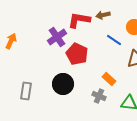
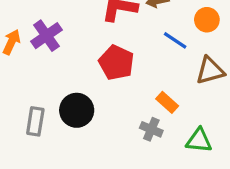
purple cross: (57, 37) -> (46, 36), moved
black circle: (63, 84) -> (77, 110), moved

